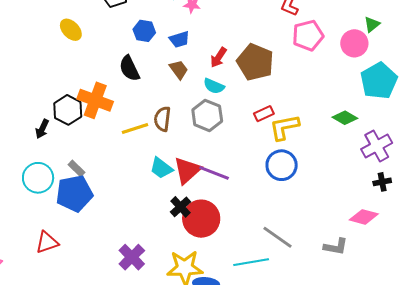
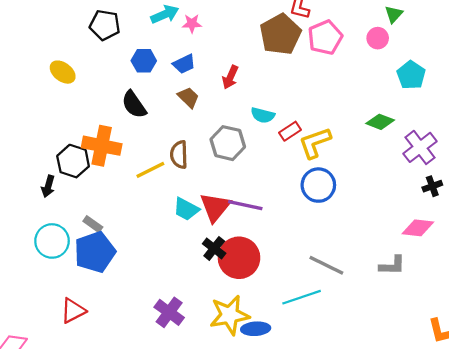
pink circle: (354, 43) -> (378, 38), size x0.7
brown pentagon: (255, 62) -> (280, 34), moved, turned 30
cyan pentagon: (379, 81) -> (411, 75), size x0.7
cyan semicircle: (214, 86) -> (263, 115), moved

